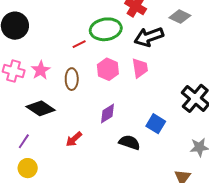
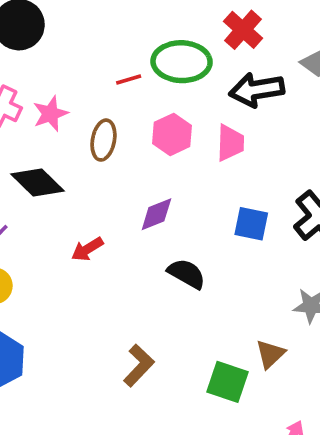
blue square: (156, 124) -> (251, 224), moved, turned -30

